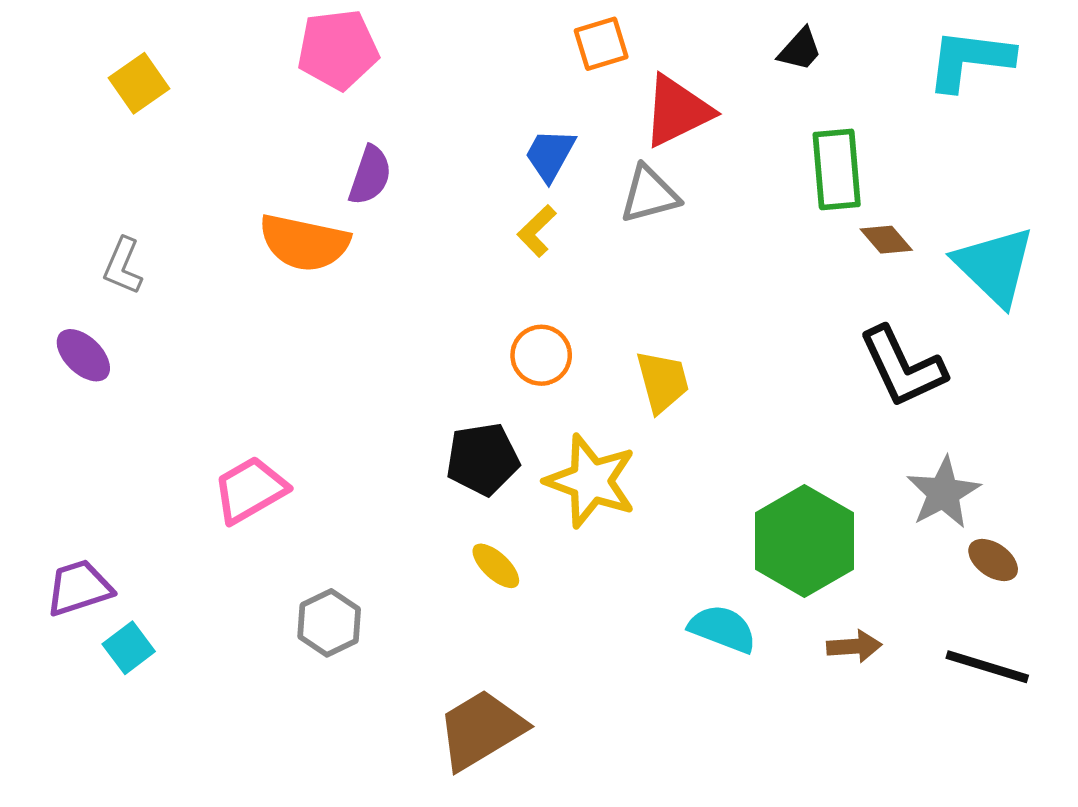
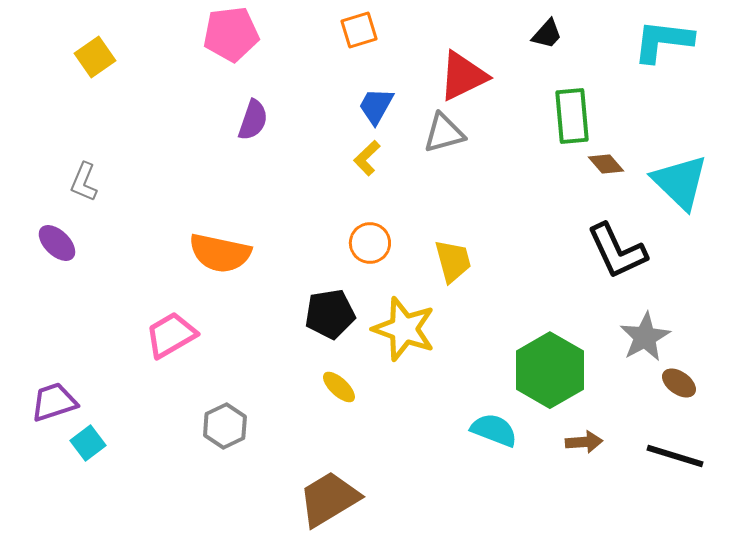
orange square: (601, 44) -> (359, 30), moved
orange semicircle: (304, 243) -> (220, 253), moved

